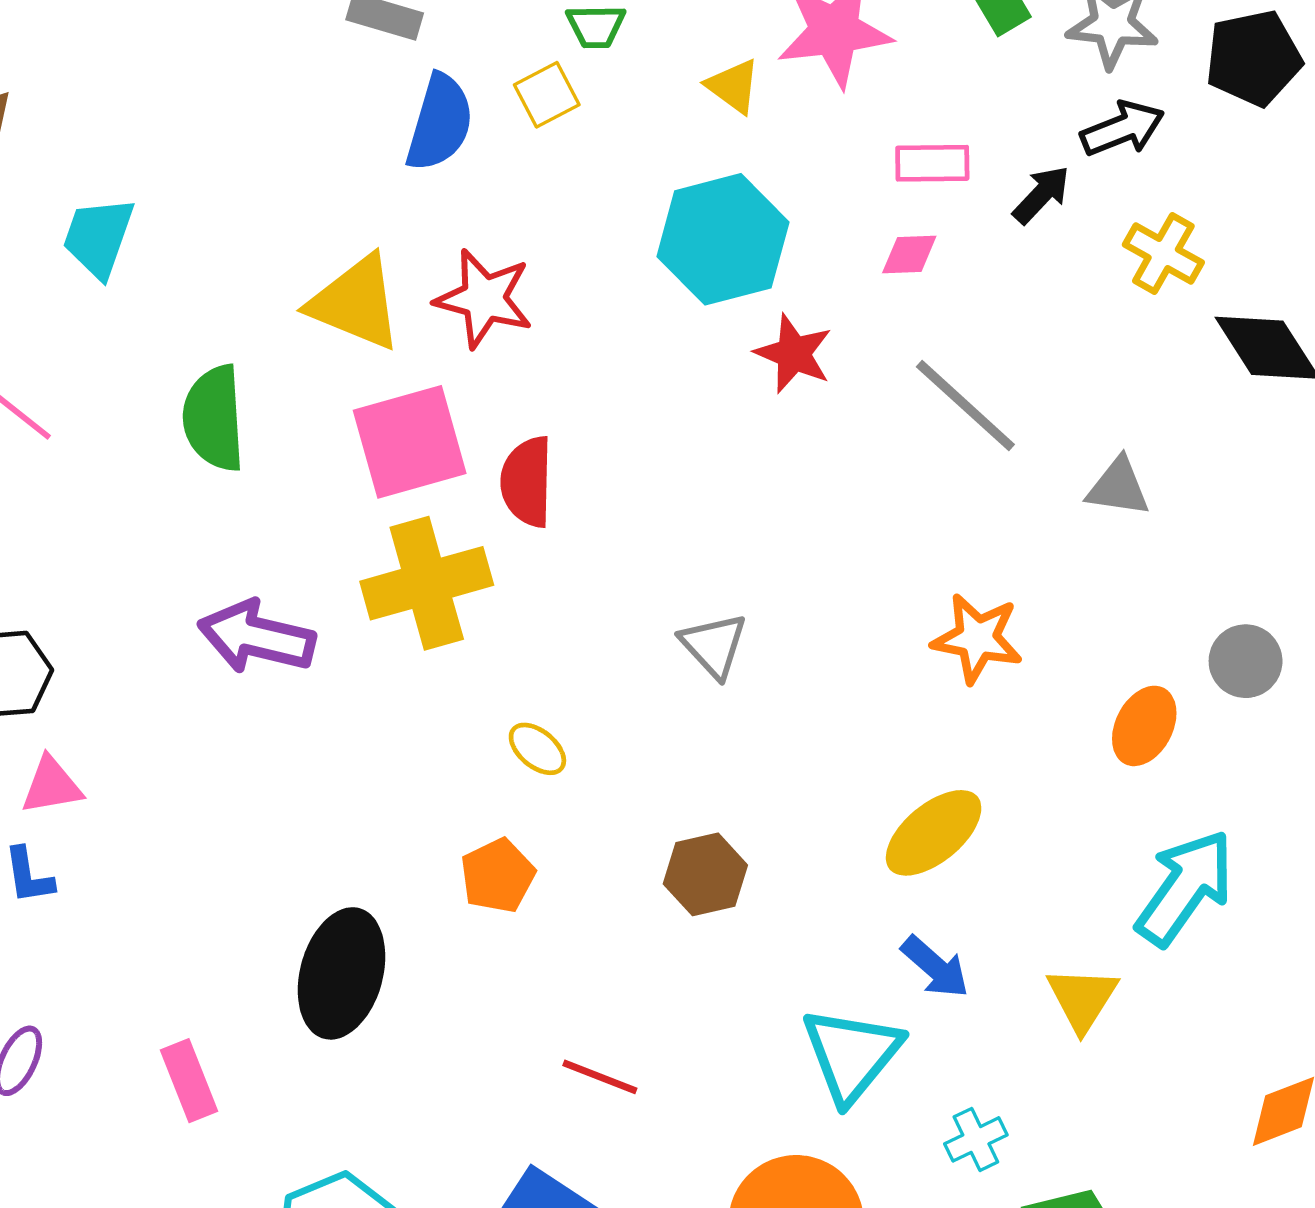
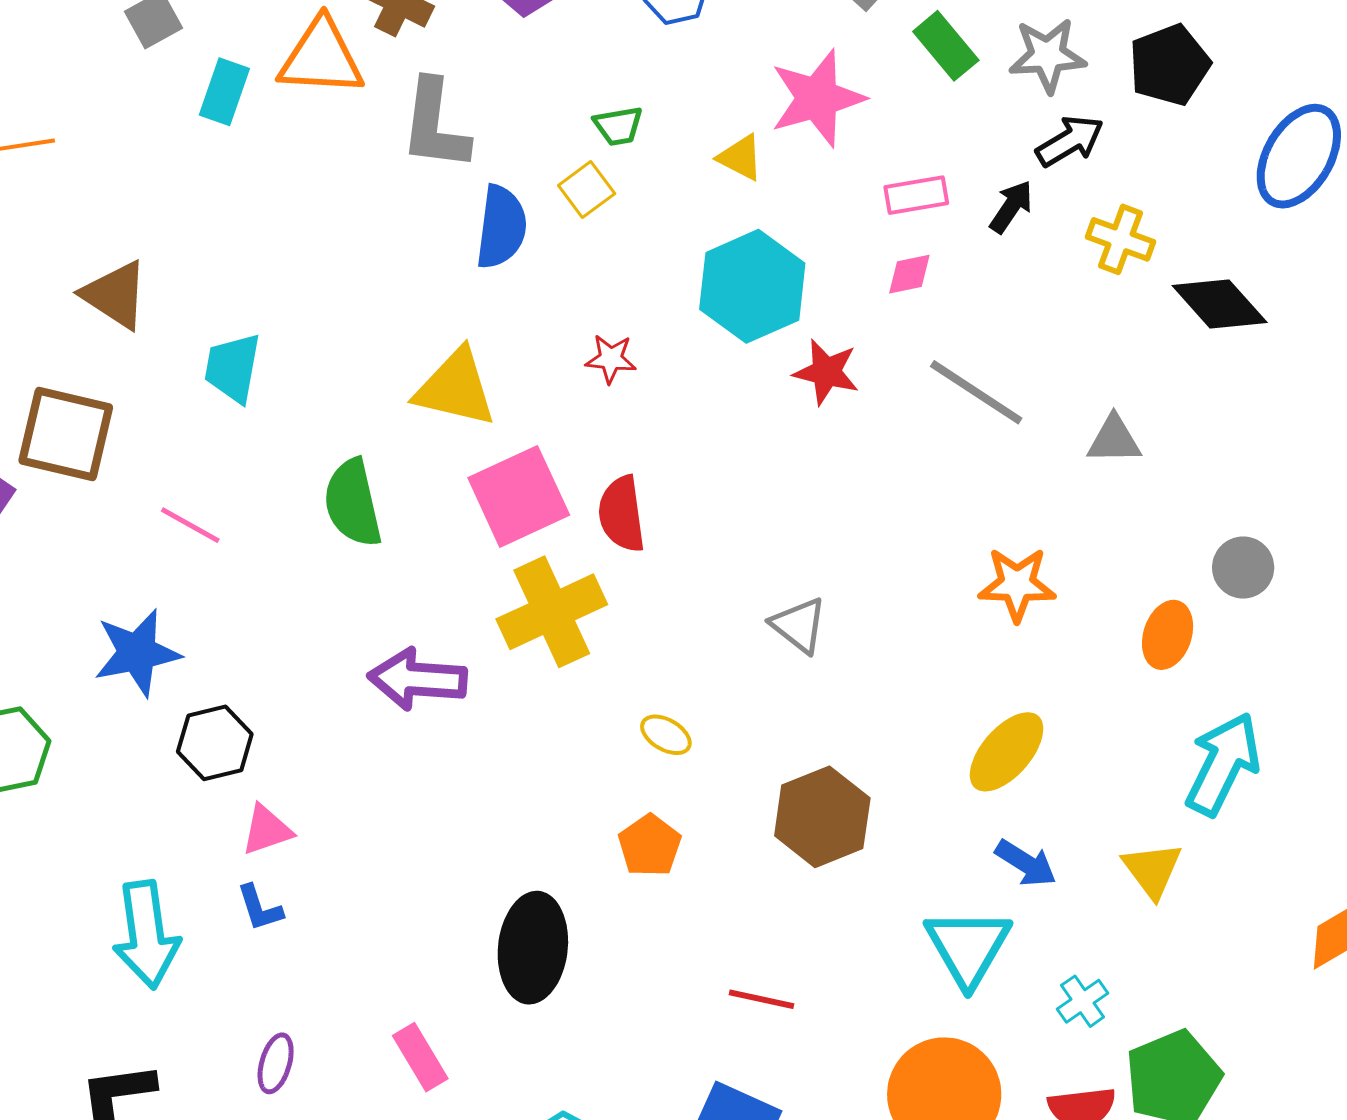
red star: (484, 299) -> (611, 359), moved, size x0.6
brown hexagon: (705, 874) -> (822, 817), size x1.4

